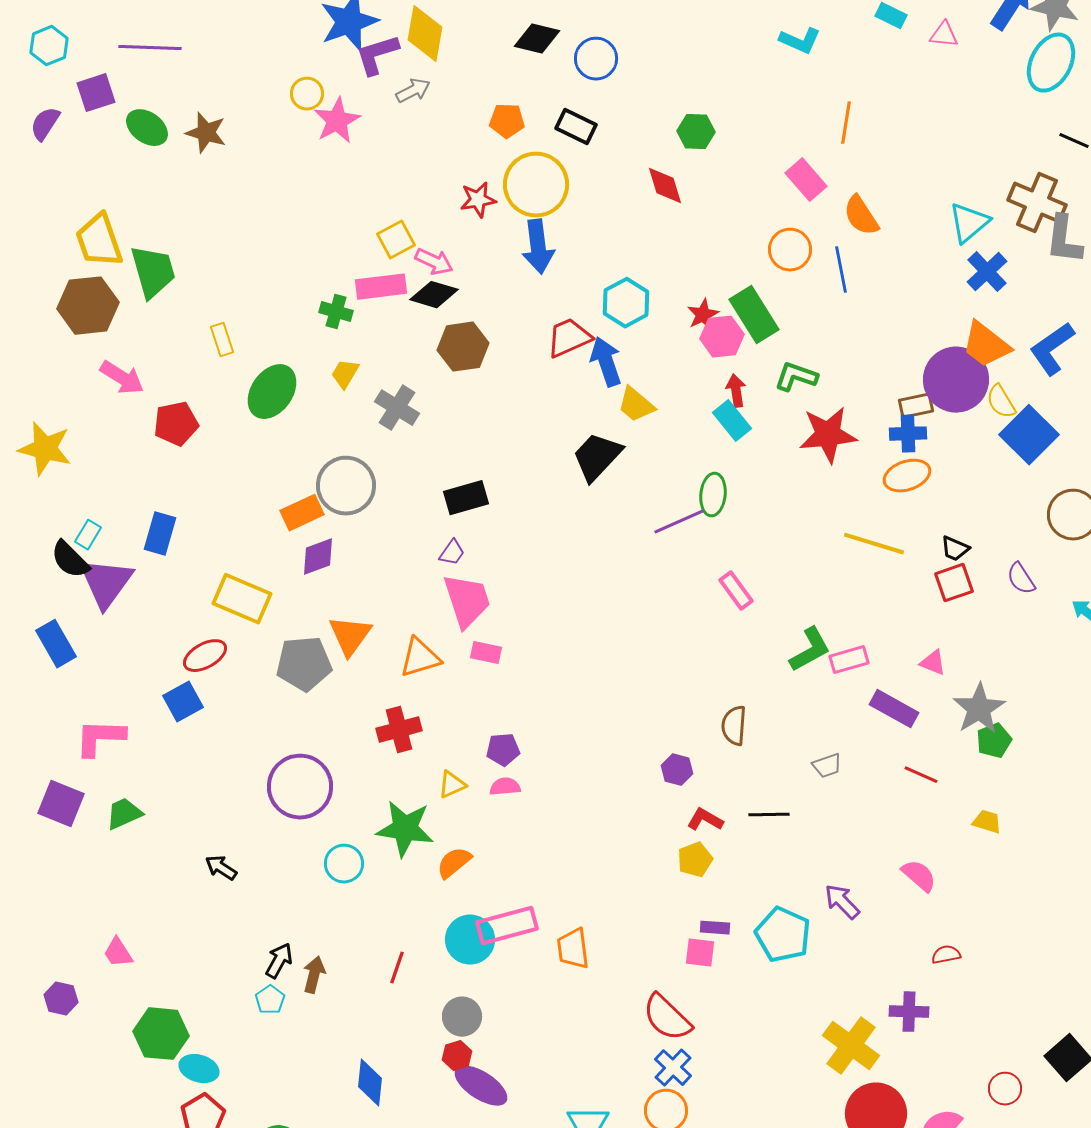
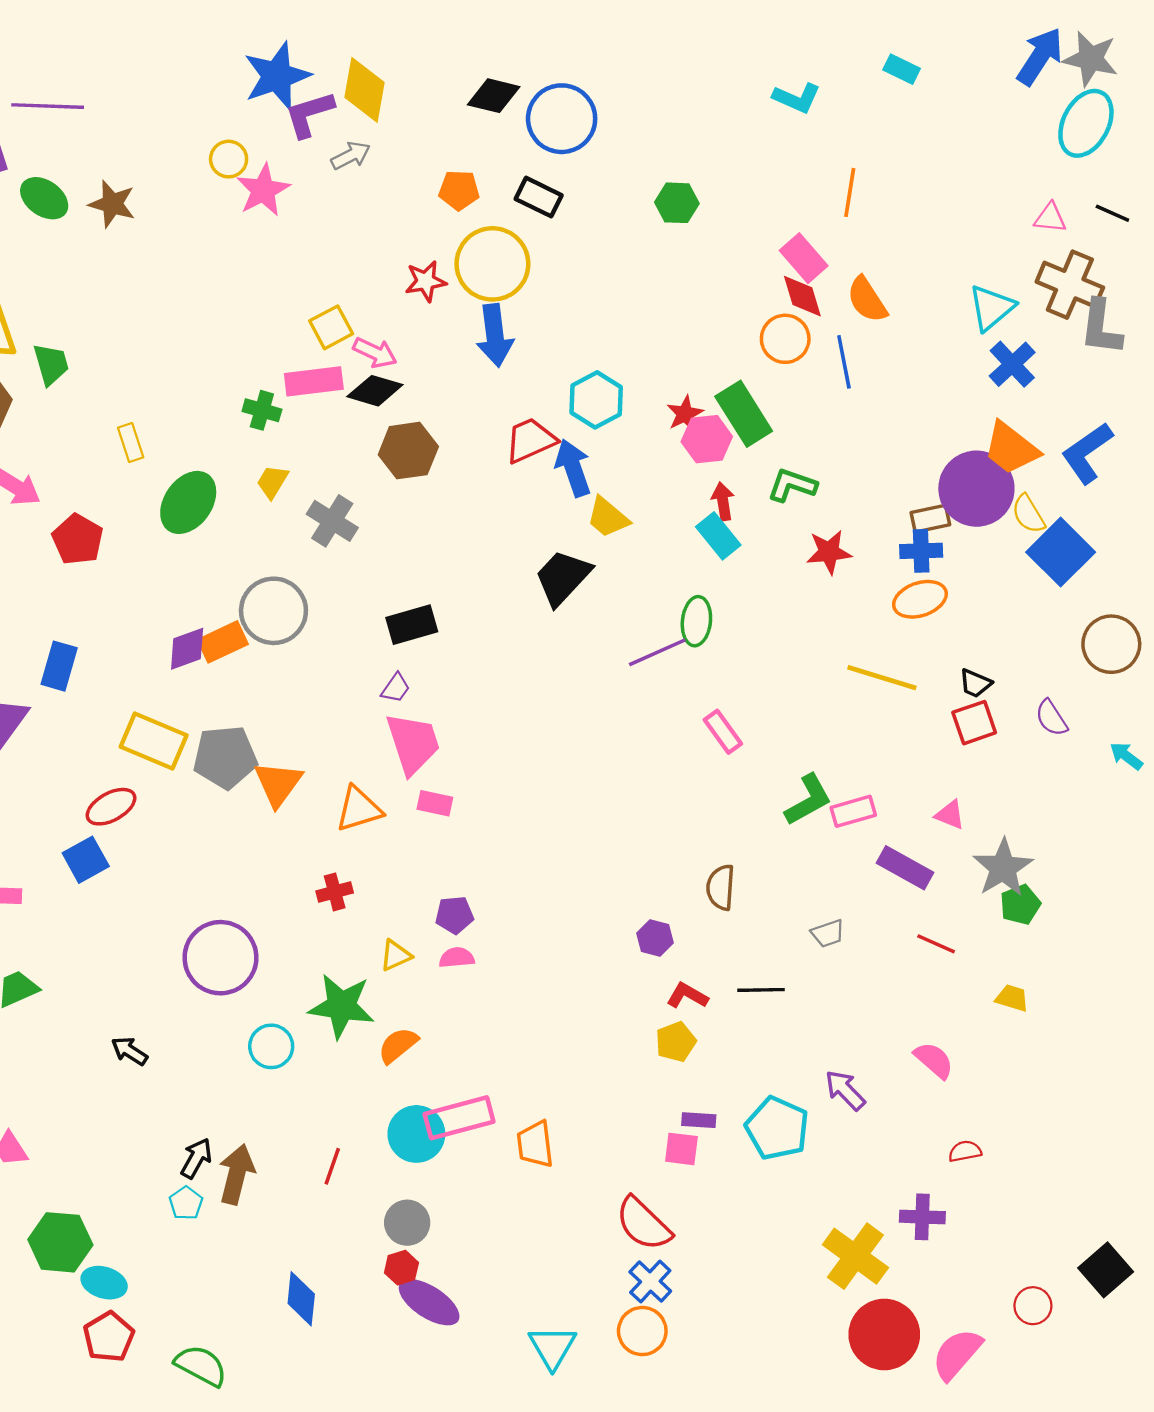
pink triangle: (944, 35) -> (1050, 218), moved
blue circle: (596, 59) -> (562, 119), size x1.4
red diamond: (665, 186) -> (802, 296), moved
green trapezoid: (153, 272) -> (51, 364), size x0.7
red pentagon: (176, 424) -> (78, 539), turned -30
red star: (828, 435) -> (829, 552), size x0.7
purple diamond: (318, 557) -> (187, 649), moved
gray pentagon: (304, 664) -> (225, 757), moved
red cross: (399, 730) -> (335, 892), size x0.7
brown arrow: (314, 975) -> (237, 1174), size x1.4

